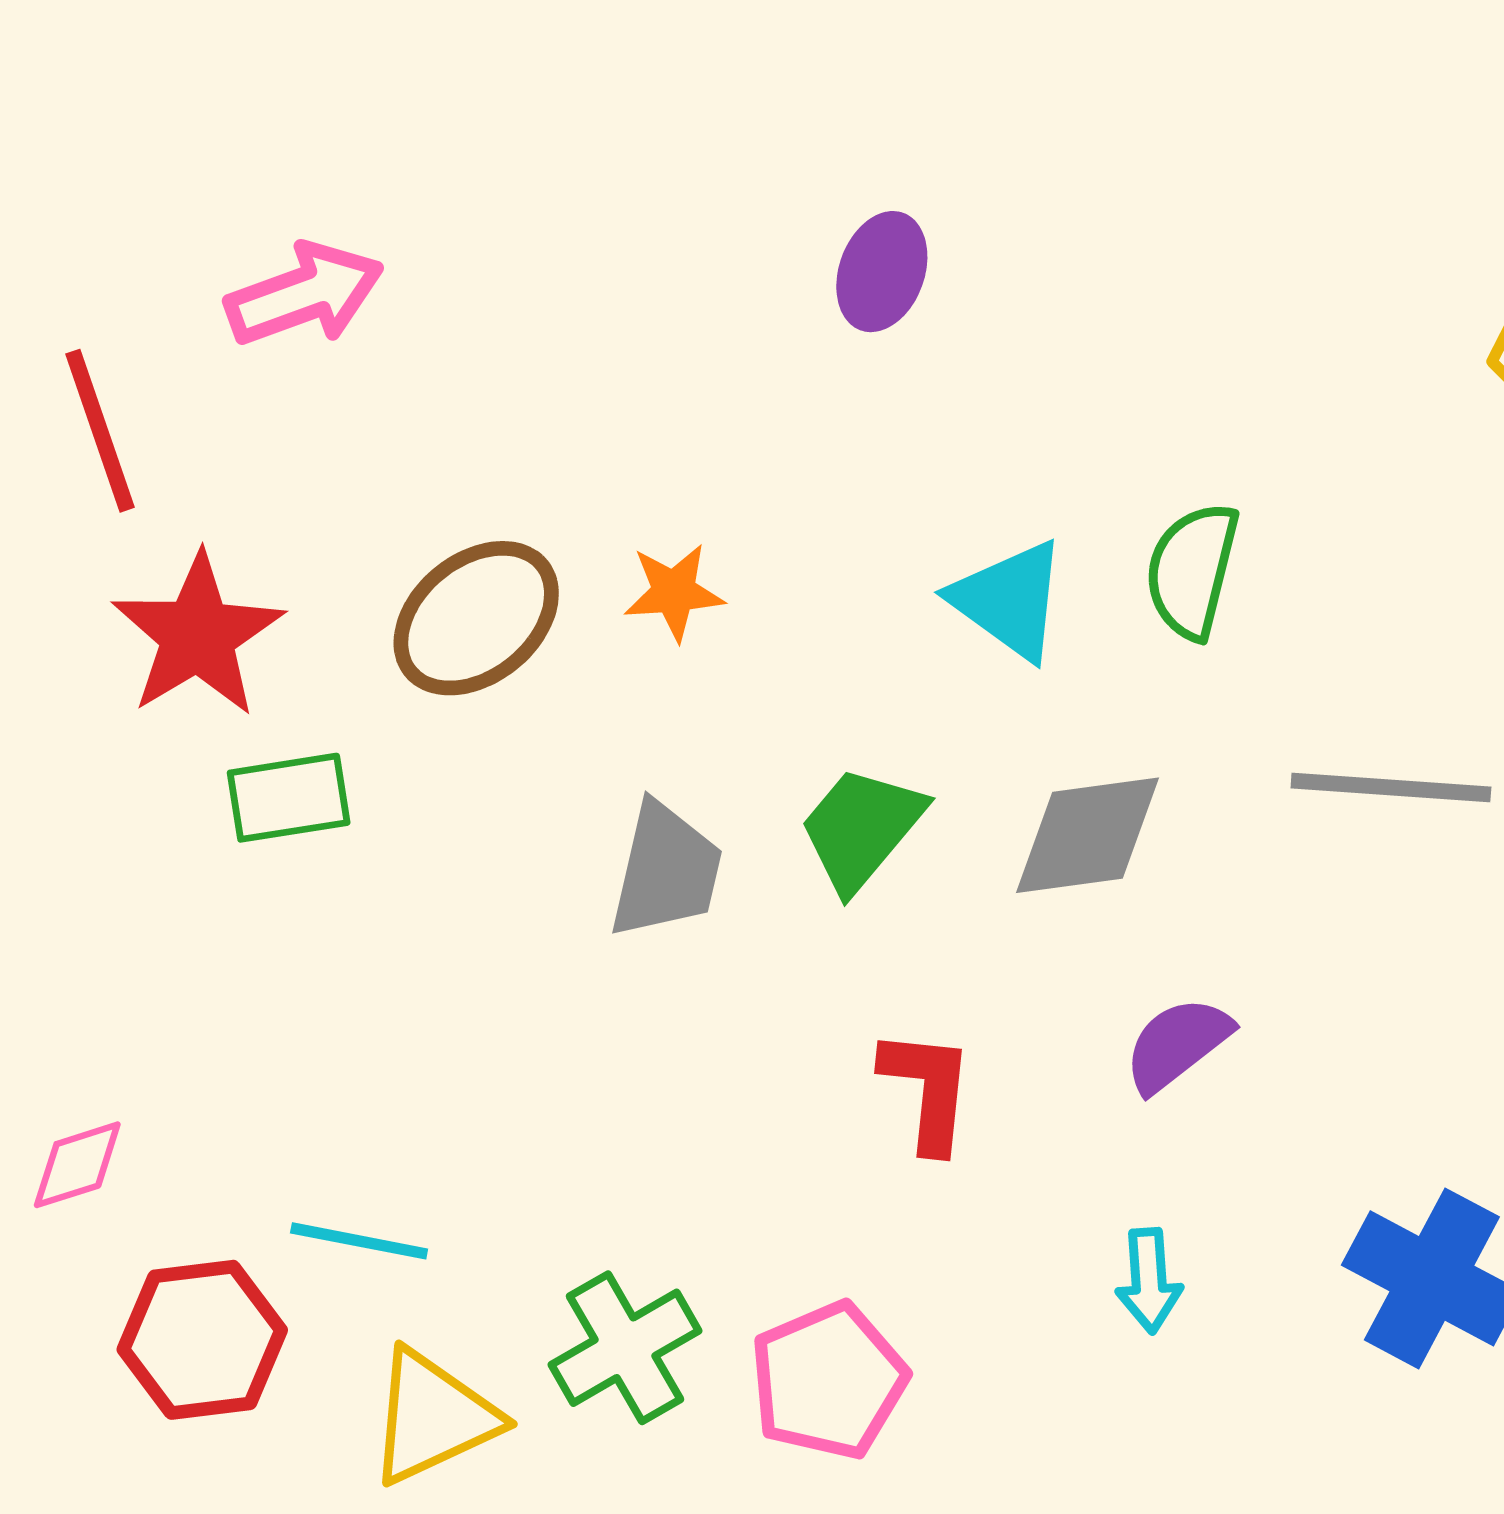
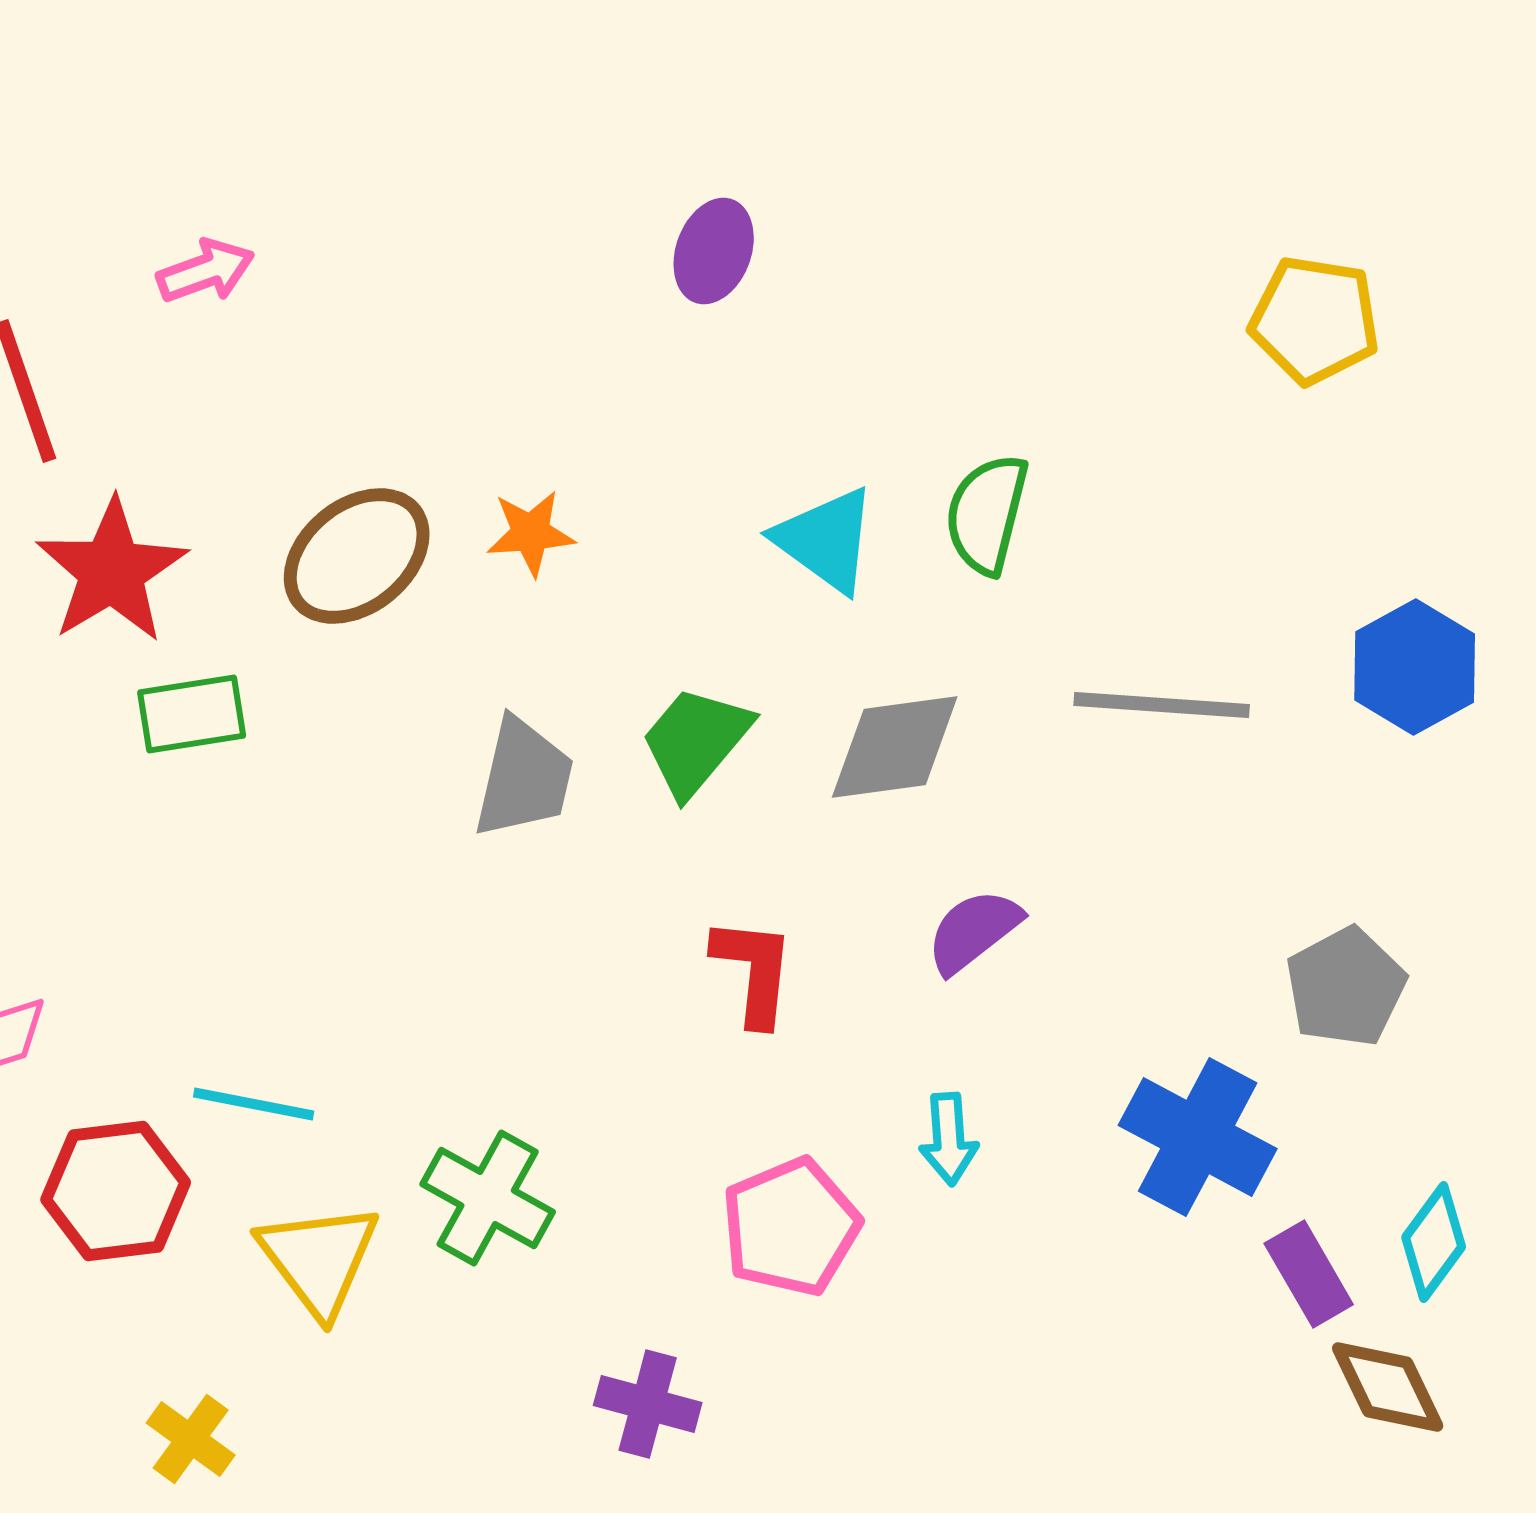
pink arrow: (305, 294) -> (206, 271), size x0.7
green cross: (625, 1348) -> (488, 1198), turned -31
pink pentagon: (828, 1381) -> (791, 1227), moved
yellow triangle: (433, 1417) -> (319, 1259), turned -42

